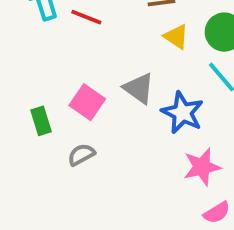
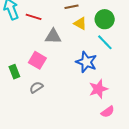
gray triangle: (139, 88) -> (53, 36), moved, turned -30

